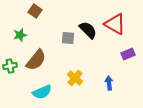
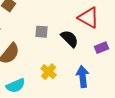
black semicircle: (88, 30) -> (70, 39), moved
blue arrow: (109, 83) -> (83, 77), size x1.5

